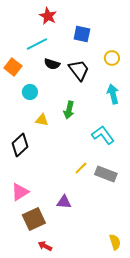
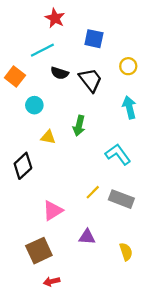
pink triangle: (20, 192) -> (53, 210), moved
purple triangle: (64, 202) -> (87, 237), moved
yellow semicircle: (115, 242) -> (126, 252), moved
red arrow: (45, 246) -> (52, 281), turned -40

